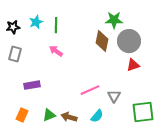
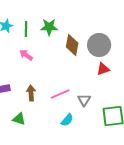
green star: (114, 20) -> (49, 27), moved
green triangle: (49, 115) -> (19, 119), turned 40
brown arrow: (69, 117) -> (31, 93), moved, turned 70

